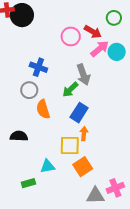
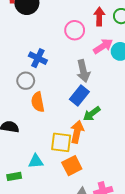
red arrow: (93, 32) -> (99, 17), moved, turned -126
green arrow: (70, 89) -> (92, 114), moved
blue rectangle: (79, 113) -> (79, 96), moved
orange arrow: (84, 134) -> (77, 132), size x1.5

